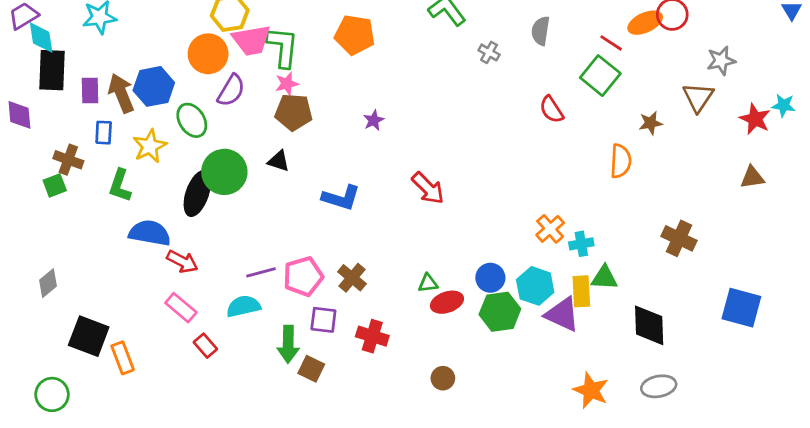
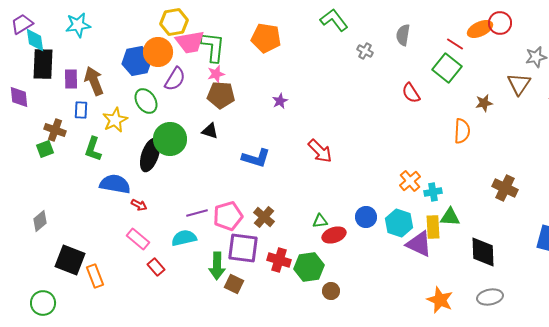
blue hexagon: (154, 86) -> (137, 61), moved
red arrow: (182, 261) -> (139, 205), size x0.7
green hexagon: (500, 312) -> (309, 267), moved
purple square: (323, 320) -> (243, 248), size x1.5

